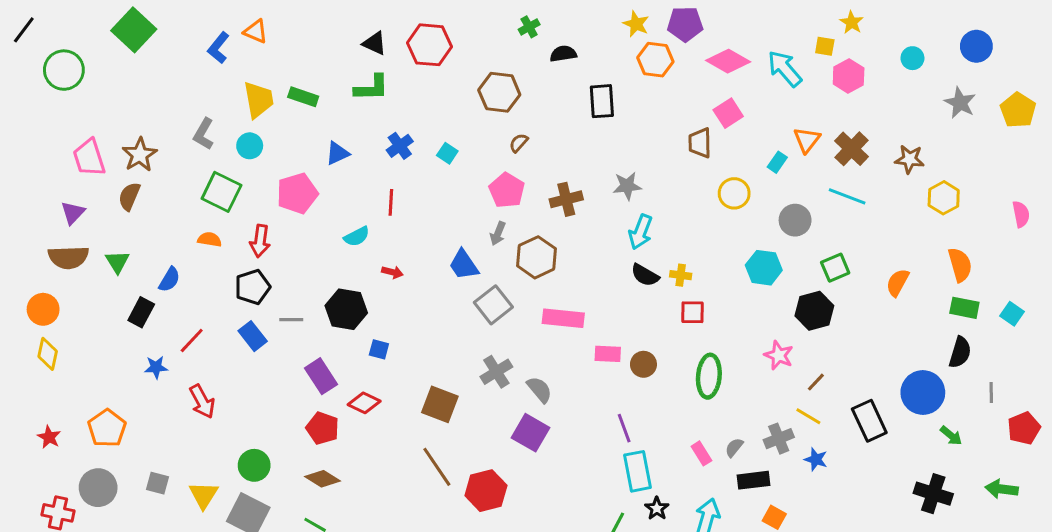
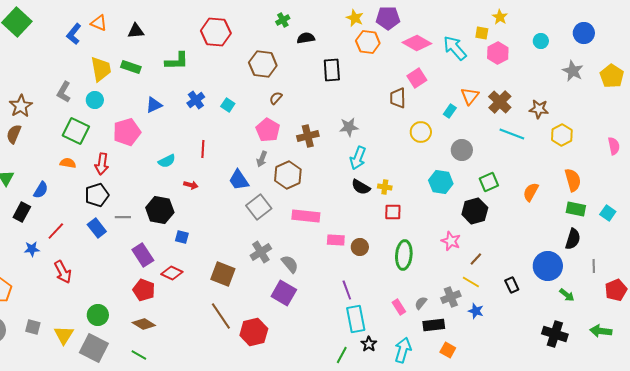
black triangle: (374, 43) -> (136, 31), moved, turned -30
cyan line: (847, 196) -> (512, 134), moved
red line: (391, 202) -> (203, 149), moved
black rectangle: (869, 421) -> (512, 285), size x0.6

